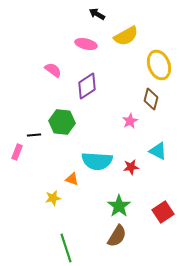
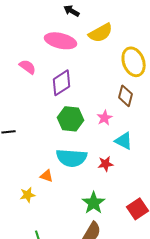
pink ellipse: (86, 44) -> (61, 41), size x1.4
green hexagon: (62, 122) -> (71, 119), moved
cyan triangle: (158, 151) -> (124, 141), moved

